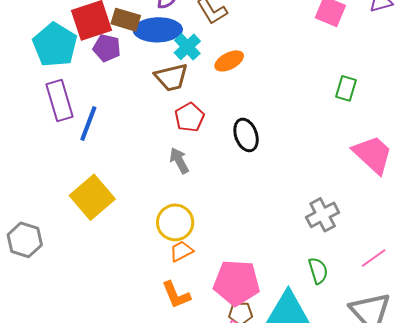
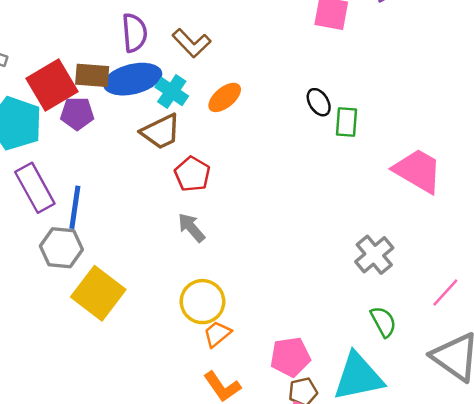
green rectangle: (346, 88) -> (347, 122), moved
black ellipse: (246, 135) -> (319, 102), moved, size x0.7
gray hexagon: (25, 240) -> (61, 248), moved
pink pentagon: (237, 283) -> (290, 357), size x0.7

